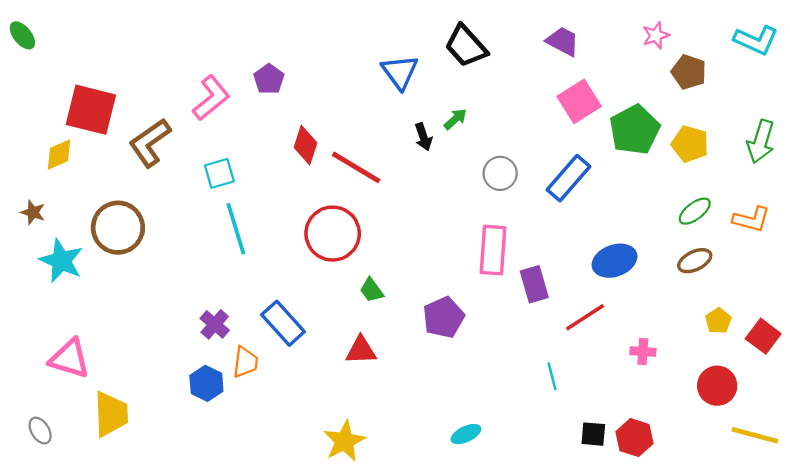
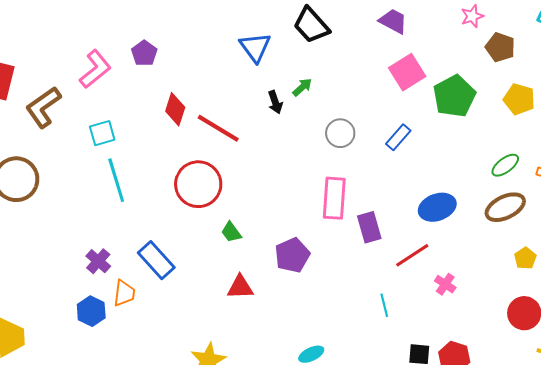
yellow pentagon: (690, 144) -> (519, 99), moved
blue rectangle: (569, 178) -> (398, 137), size x0.7
brown ellipse: (695, 261) -> (505, 207), size x1.4
red triangle: (361, 350) -> (240, 287), moved
pink cross: (643, 351) -> (445, 284), moved, turned 30

